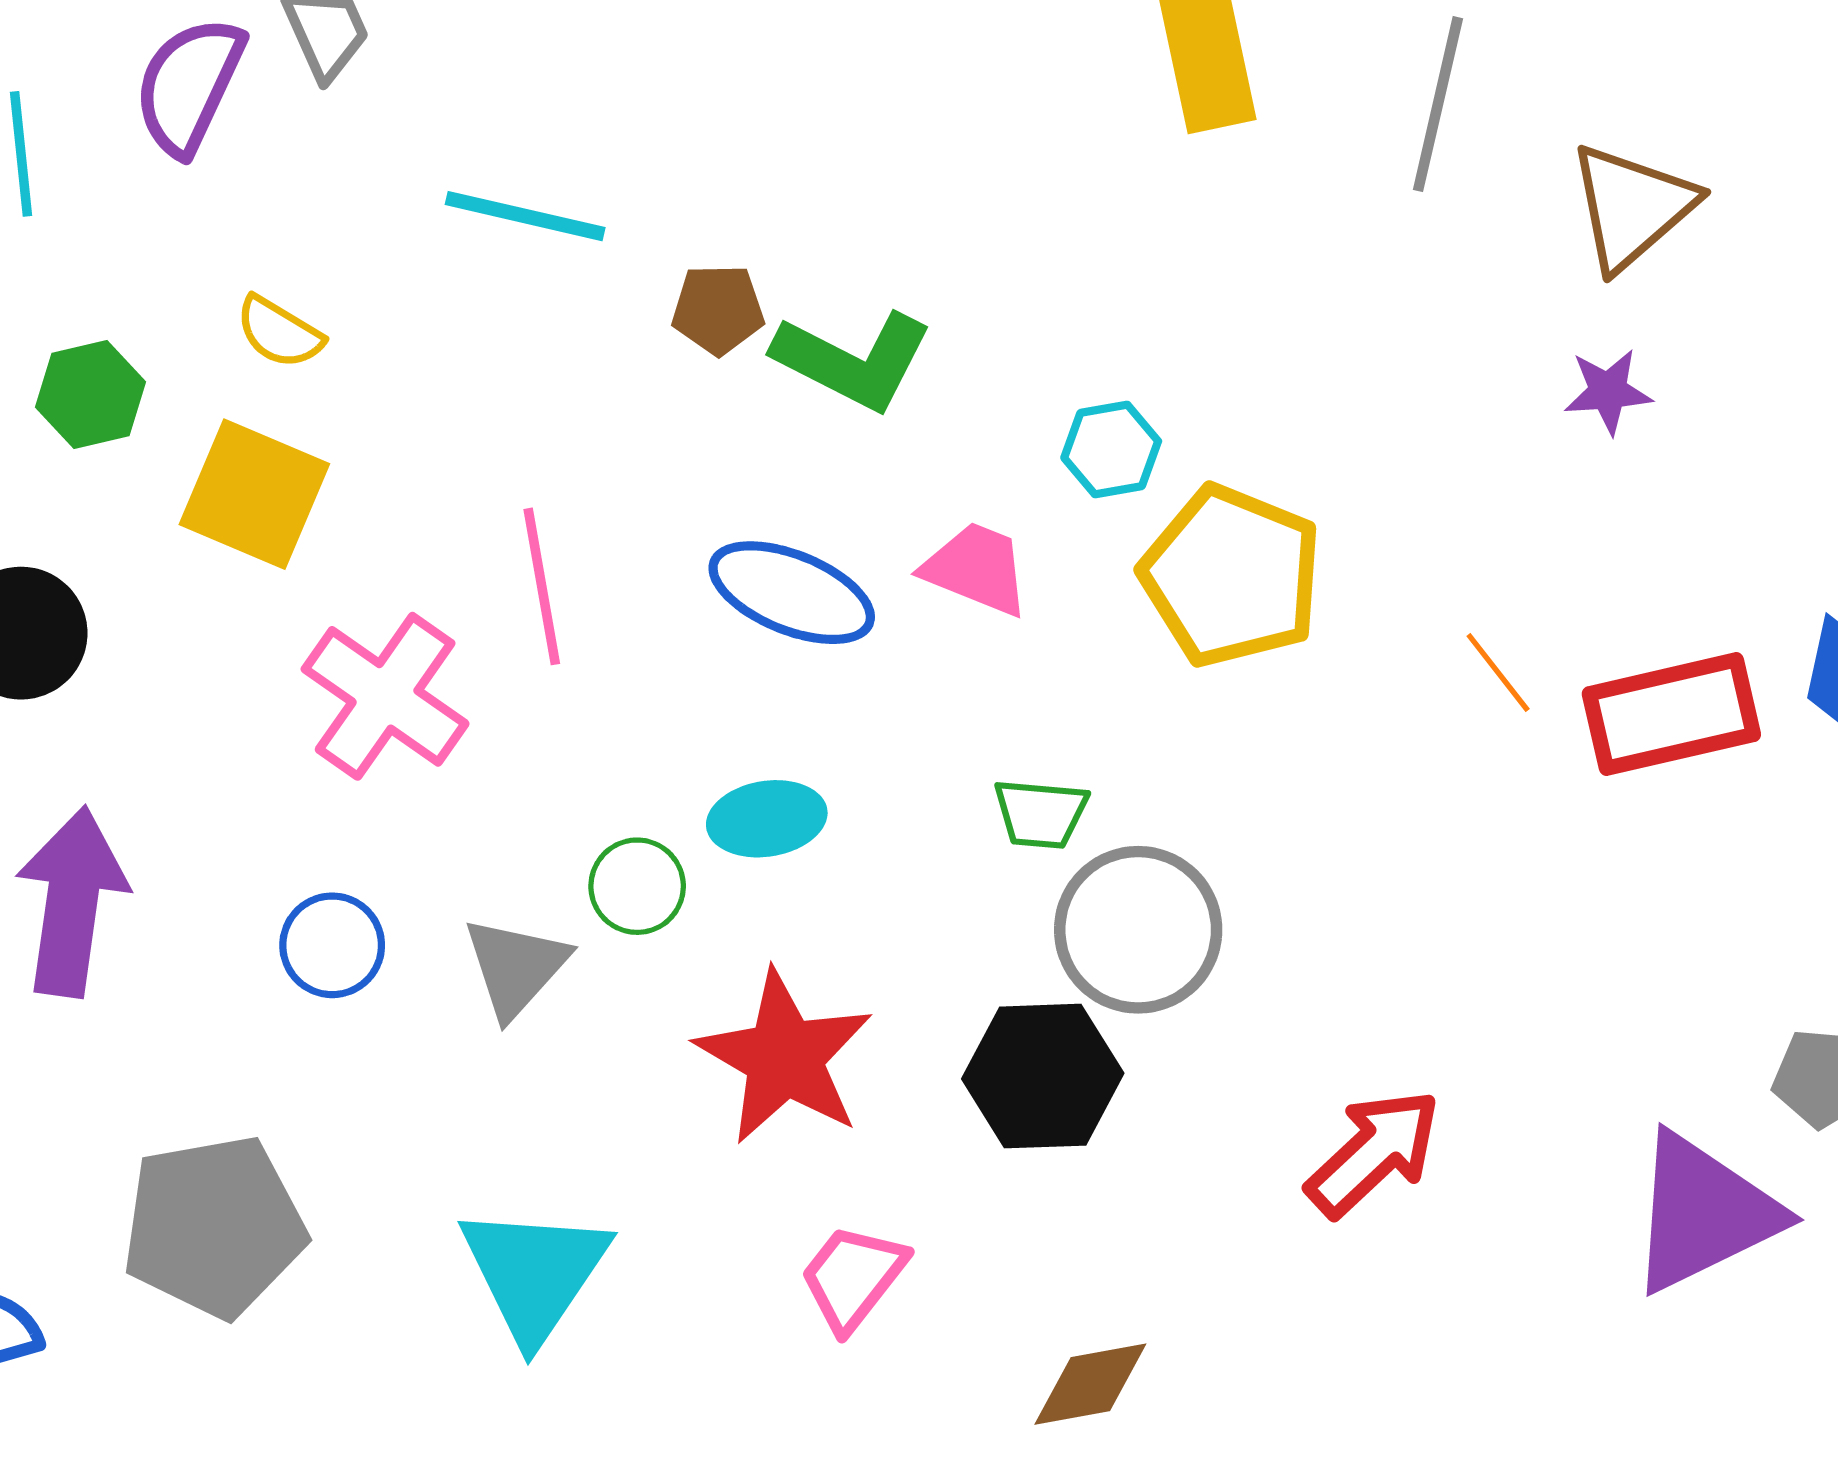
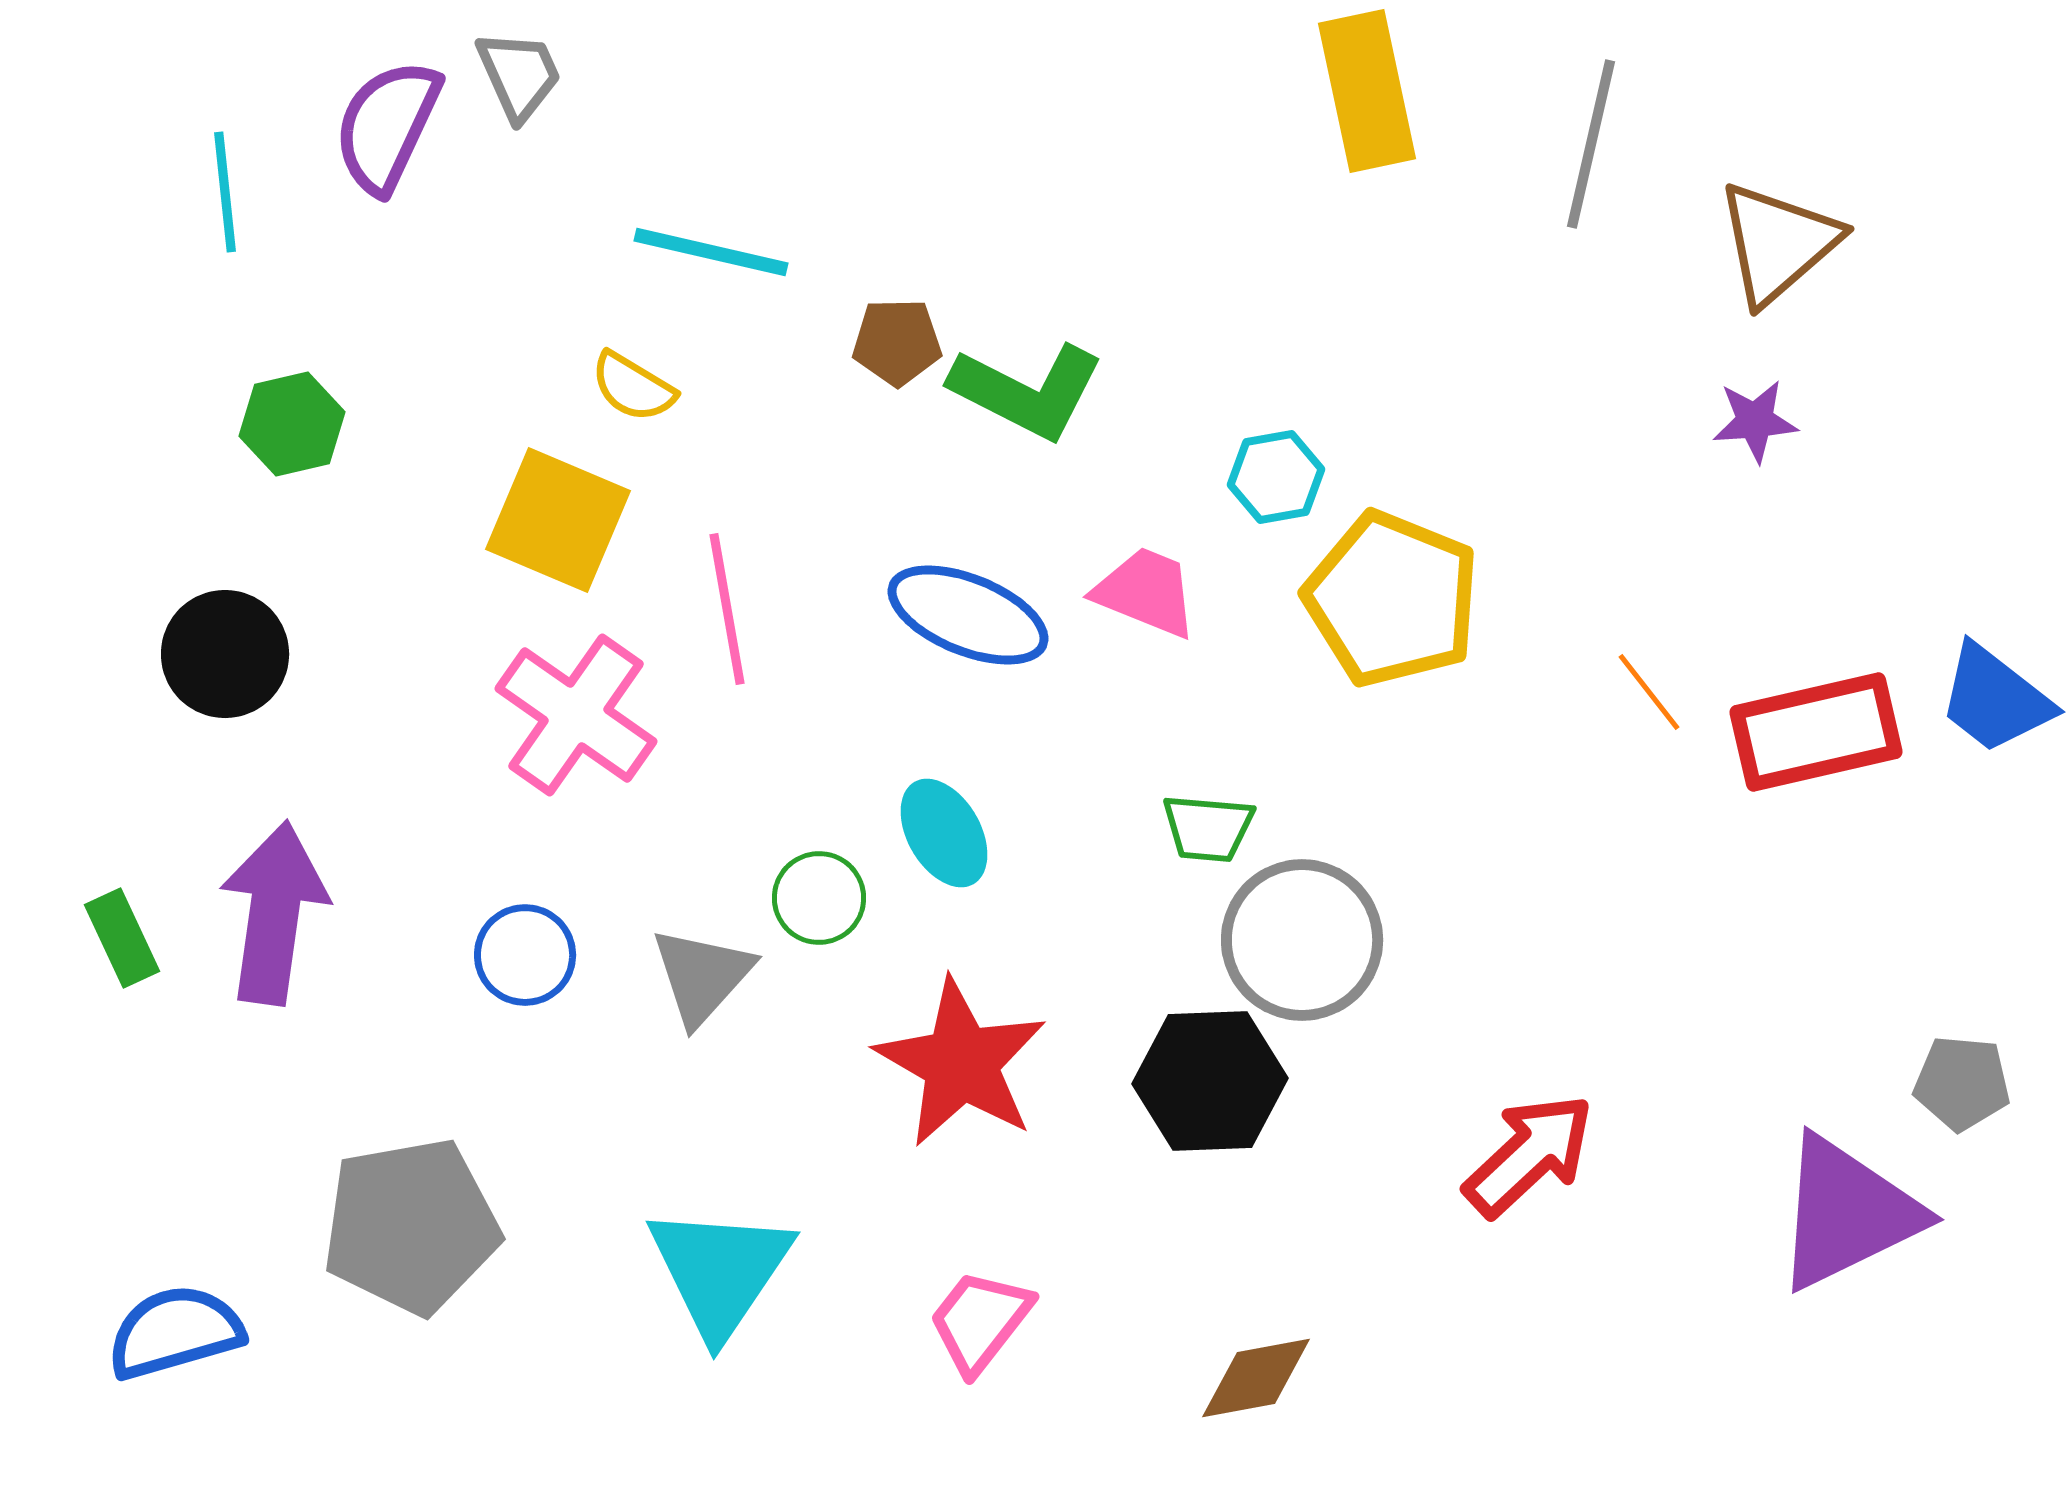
yellow semicircle: (279, 332) -> (633, 387), moved
yellow square: (254, 494) -> (558, 520), moved
cyan ellipse: (767, 819) -> (944, 833), turned 69
pink trapezoid: (853, 1277) -> (980, 1321), moved

